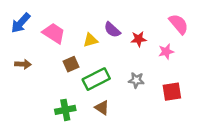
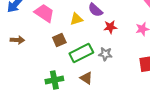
red star: (139, 39) -> (110, 27), moved
gray star: (136, 80) -> (105, 54), moved

